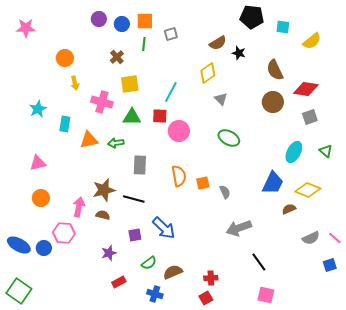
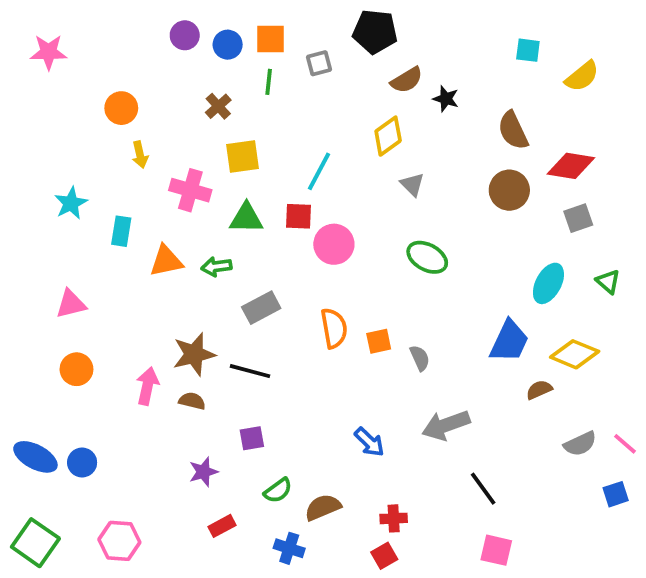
black pentagon: (252, 17) -> (375, 32), moved
gray rectangle: (140, 165) -> (261, 308), turned 60
blue arrow: (164, 228) -> (369, 442), moved, size x0.7
pink hexagon: (64, 233) -> (119, 541), moved

